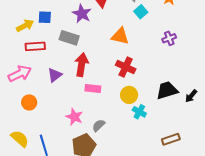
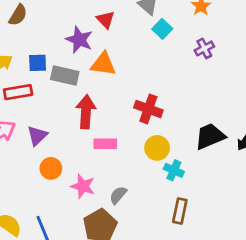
blue square: (45, 17) -> (38, 63), moved
orange triangle: (120, 36) -> (103, 64), moved
purple cross: (169, 38) -> (204, 48), moved
purple triangle: (55, 75) -> (37, 136), moved
orange circle: (29, 102) -> (51, 168), moved
brown rectangle: (171, 139) -> (180, 211), moved, turned -54

